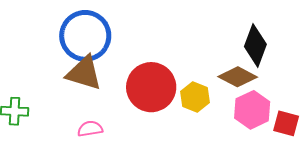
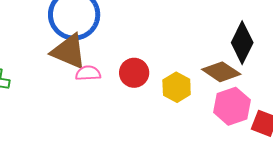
red circle: (151, 87) -> (134, 73), size x0.6
pink semicircle: (90, 129) -> (88, 73), moved

